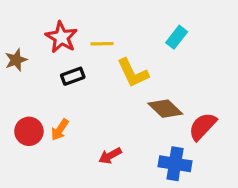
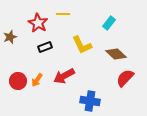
yellow line: (102, 44) -> (63, 14), moved
brown diamond: (165, 109) -> (116, 54), moved
red arrow: (110, 156) -> (64, 76), moved, size x1.5
blue cross: (175, 164) -> (90, 101), moved

